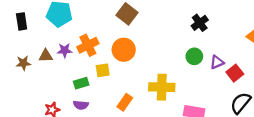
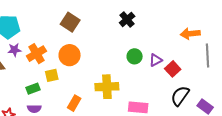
black cross: (200, 23) -> (127, 19), moved
purple star: (65, 50) -> (14, 50), moved

